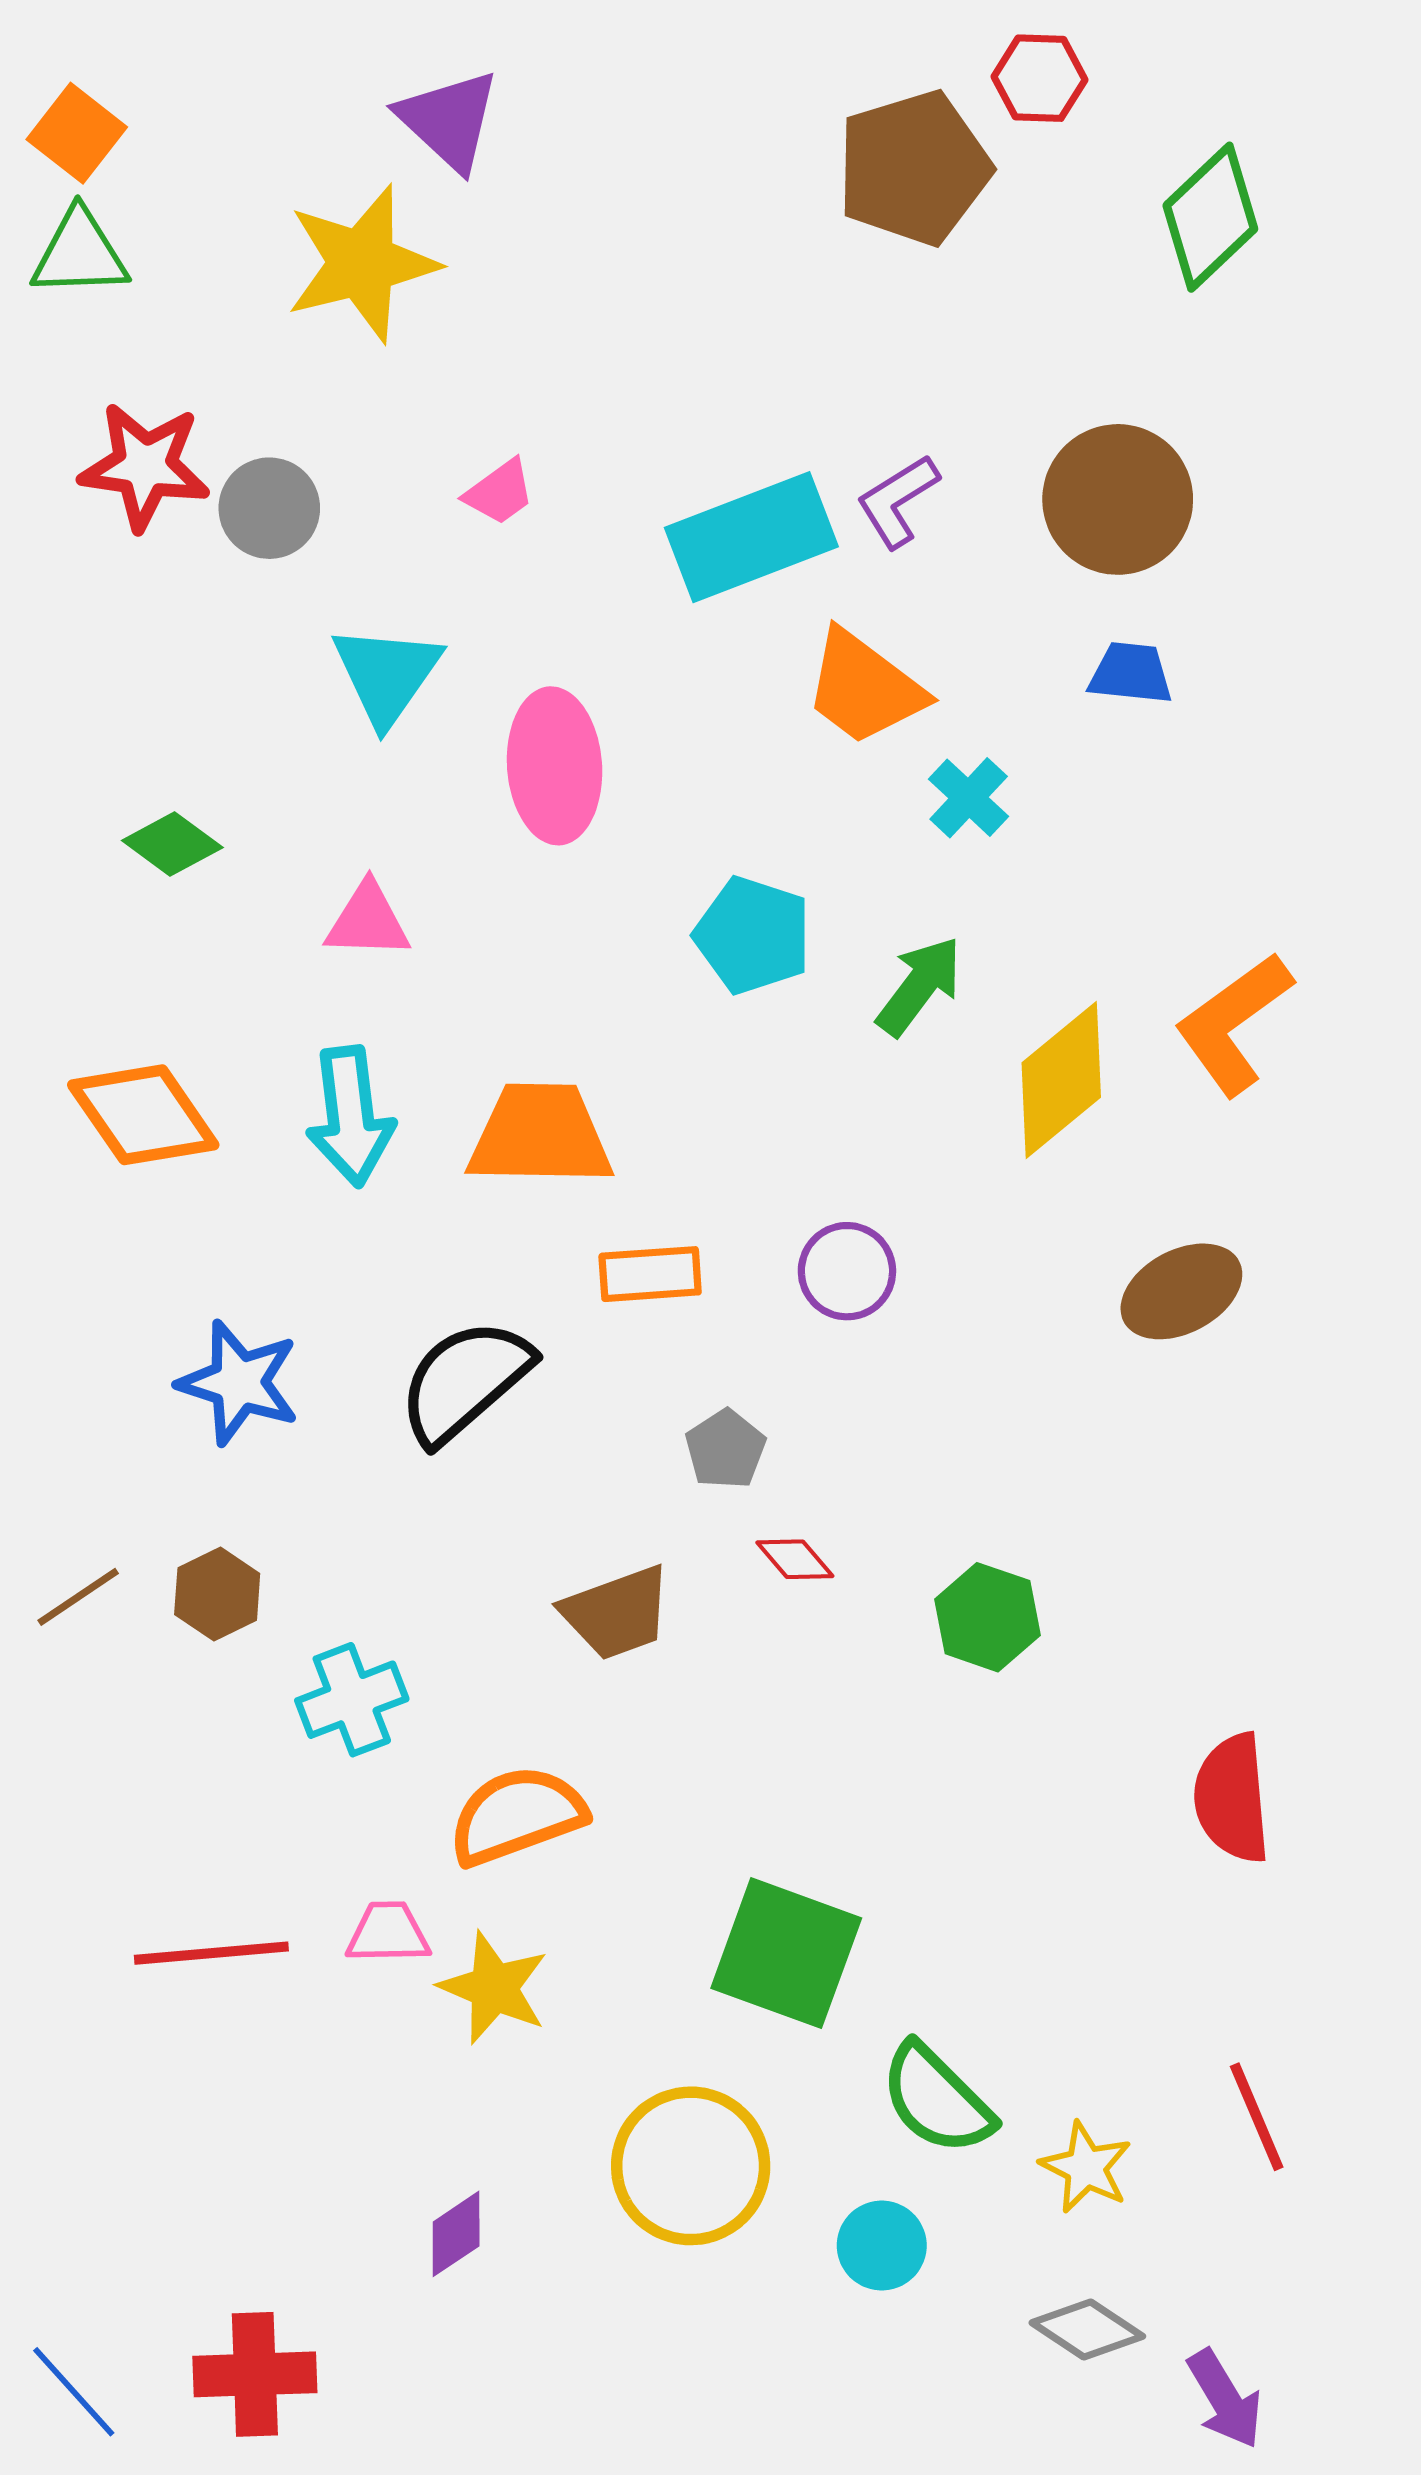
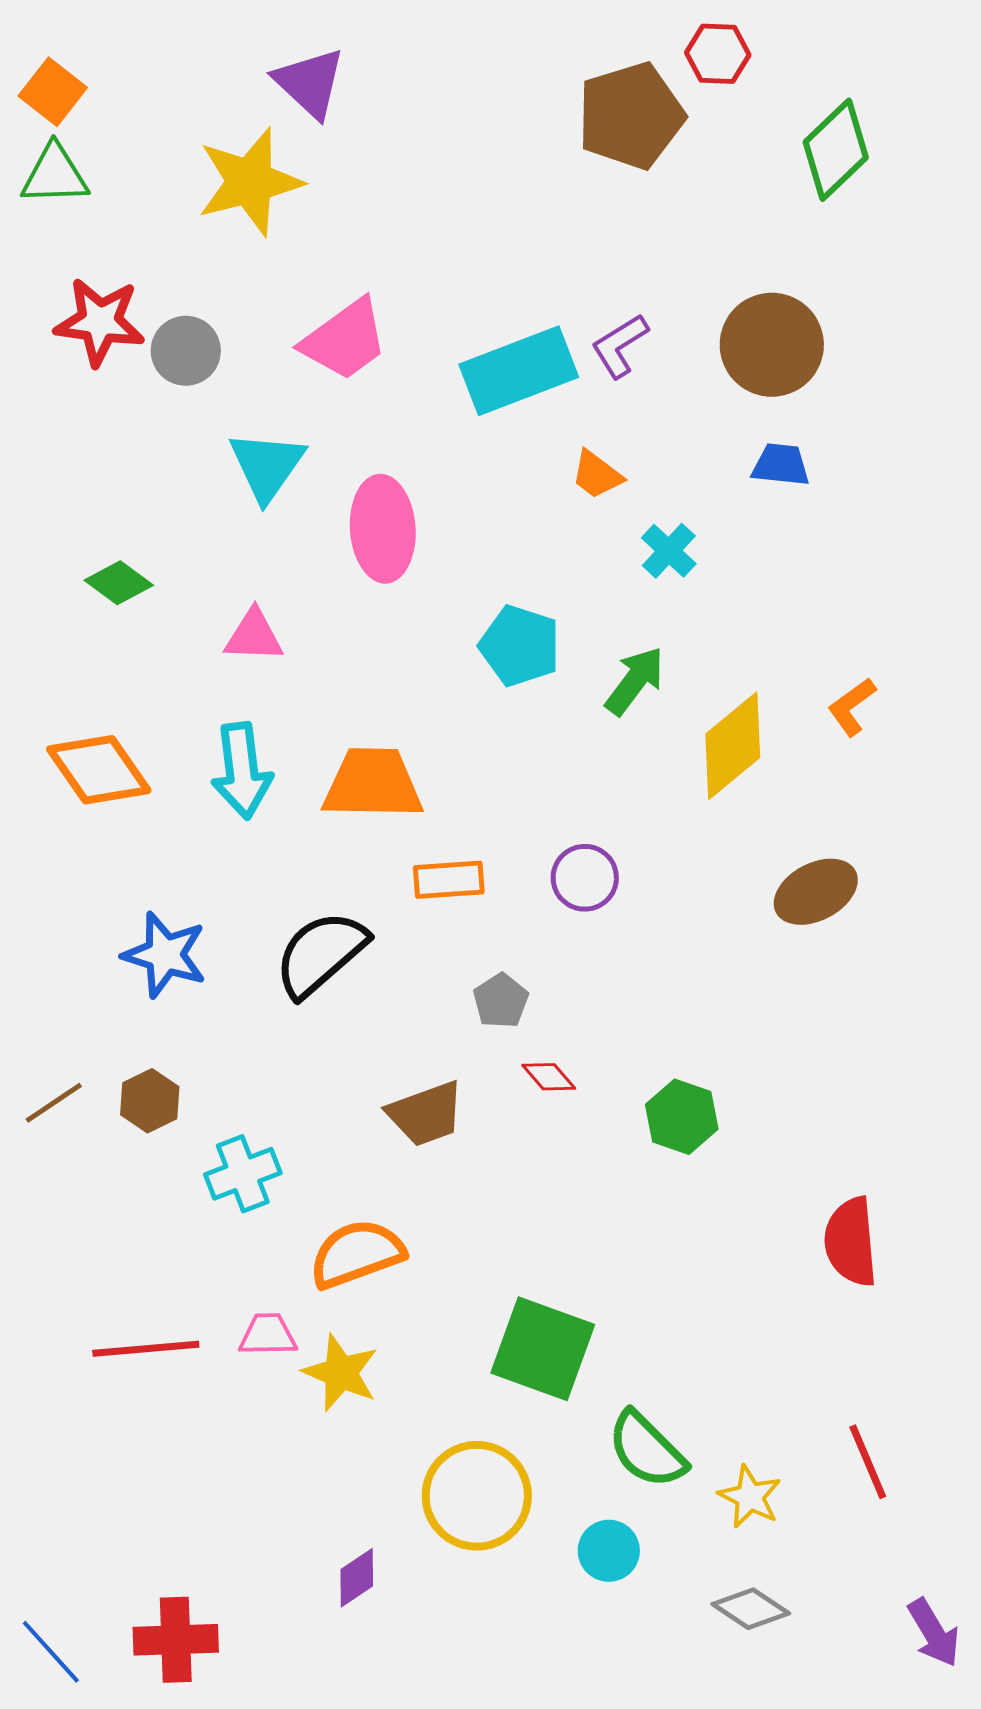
pink trapezoid: (499, 492) -> (345, 340), size x1.8
orange trapezoid: (864, 688) -> (597, 475), size x0.6
orange L-shape: (1234, 1024) -> (852, 707), size x0.6
purple diamond: (456, 2234) -> (357, 1578), moved
purple arrow: (1225, 2399) -> (934, 1633), moved

